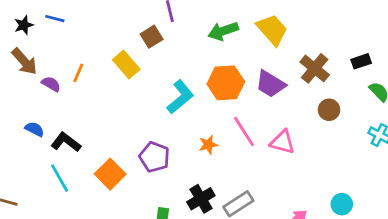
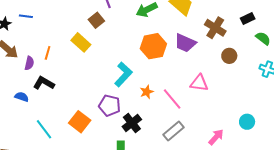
purple semicircle: (51, 84) -> (29, 63), turned 80
cyan L-shape: (180, 97) -> (123, 74), moved
pink line: (244, 131) -> (172, 99), moved
black L-shape: (66, 142) -> (44, 83), moved
black cross: (201, 199) -> (132, 123), moved

